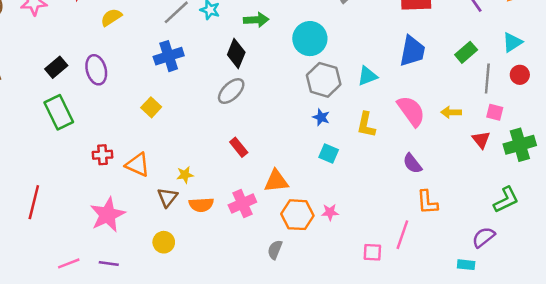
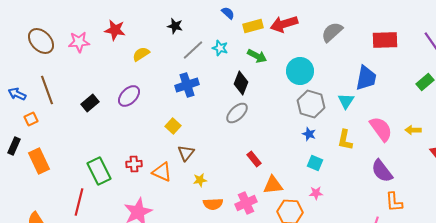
green arrow: (256, 20) -> (257, 56), turned 30
blue trapezoid: (412, 51) -> (366, 78), moved
black rectangle: (56, 67) -> (90, 103), moved
purple ellipse: (96, 70) -> (129, 96), turned 60
cyan triangle: (367, 76) -> (346, 101), turned -36
green rectangle: (59, 112) -> (99, 171), moved
red rectangle: (239, 147) -> (254, 159), moved
purple semicircle: (412, 163) -> (382, 171), size x1.4
brown triangle: (167, 197) -> (186, 153), moved
pink star: (330, 212) -> (316, 193), moved

